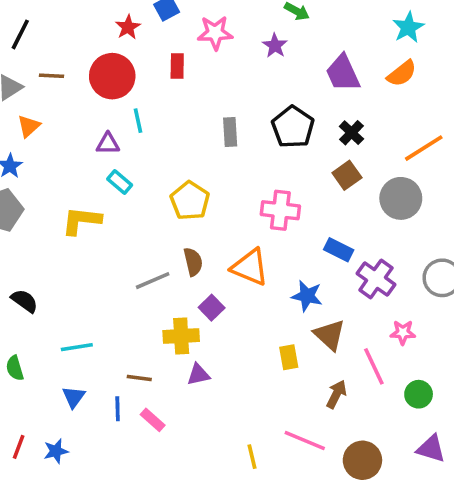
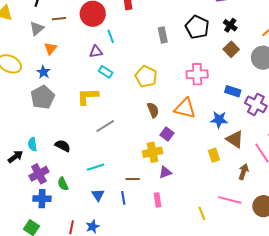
gray line: (153, 281) -> (105, 126), moved
pink rectangle: (153, 420) -> (158, 200), moved, turned 48

